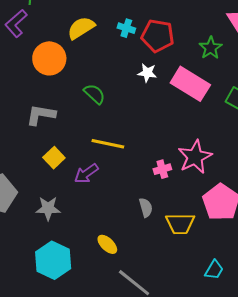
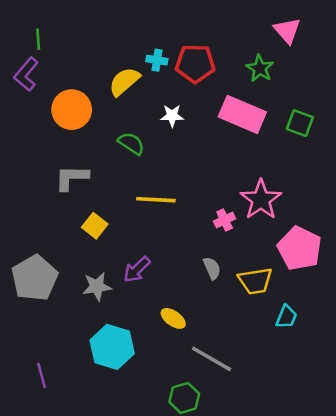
yellow semicircle: (81, 28) -> (124, 82), moved
white star: (147, 73) -> (172, 116), moved
purple arrow: (86, 173) -> (137, 270), moved
cyan trapezoid: (214, 270) -> (286, 317), moved

